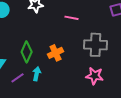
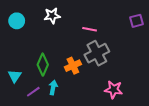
gray cross: (96, 45) -> (97, 53), moved, turned -30

